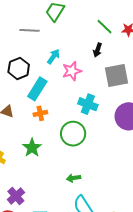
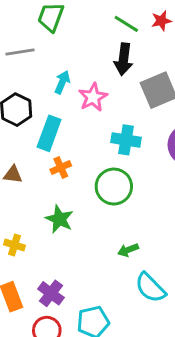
black arrow: (98, 50) -> (124, 59), size x1.5

